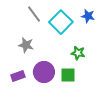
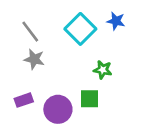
gray line: (34, 14) -> (30, 32), moved
purple circle: (44, 72) -> (58, 109), moved

